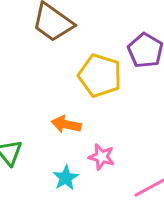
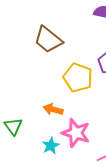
pink star: (101, 157) -> (76, 133), size x1.6

